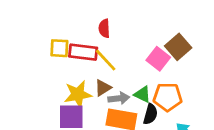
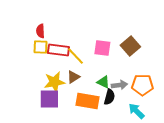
red semicircle: (104, 28) -> (40, 31), moved
pink square: (158, 59) -> (102, 48), moved, turned -30
orange pentagon: (168, 97) -> (142, 85), moved
gray arrow: (119, 98) -> (119, 85), moved

